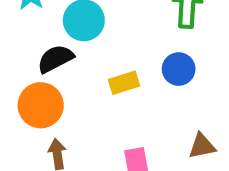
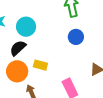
yellow rectangle: (124, 83) -> (40, 65), moved, turned 48

